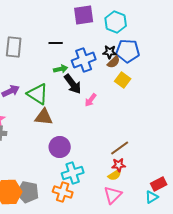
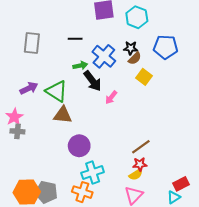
blue pentagon: (128, 51) -> (166, 47), moved
blue cross: (84, 60) -> (104, 56), turned -30

